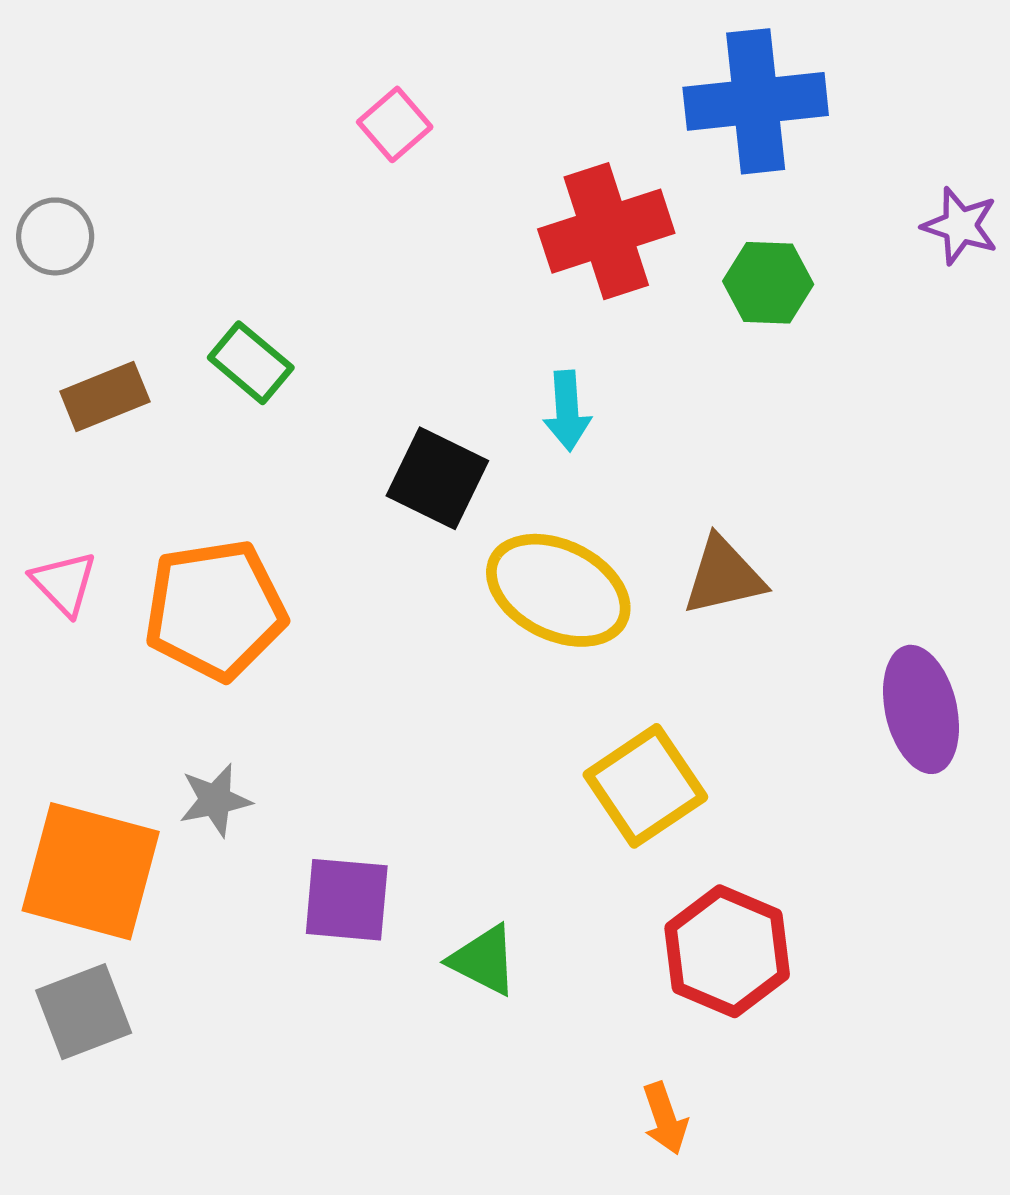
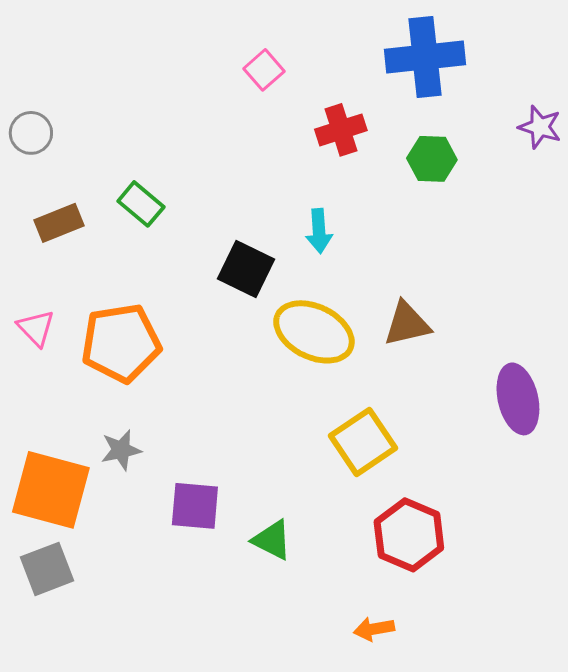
pink square: (395, 124) -> (264, 70), moved
red cross: (606, 231) -> (341, 130), size x0.7
orange arrow: (665, 1118) -> (374, 629), turned 99

